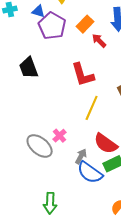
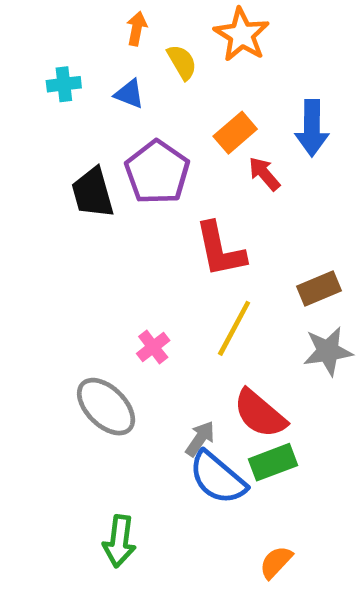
purple pentagon: (52, 26) -> (157, 172), moved
black trapezoid: (29, 68) -> (93, 193), moved
pink cross: (59, 136) -> (153, 347), moved

